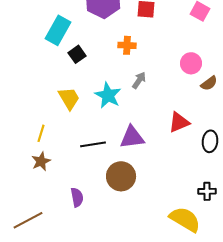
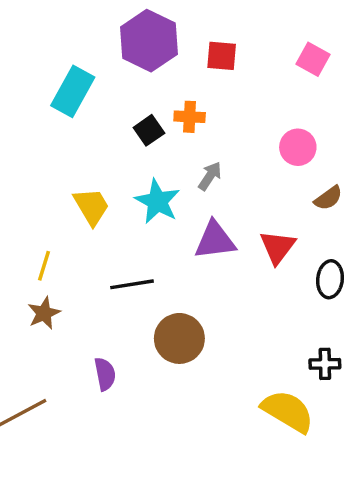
black square: (77, 54) -> (149, 130), moved
brown semicircle: (209, 83) -> (328, 198), moved
red triangle: (179, 122) -> (278, 247), turned -30
purple triangle: (132, 137) -> (215, 240), moved

